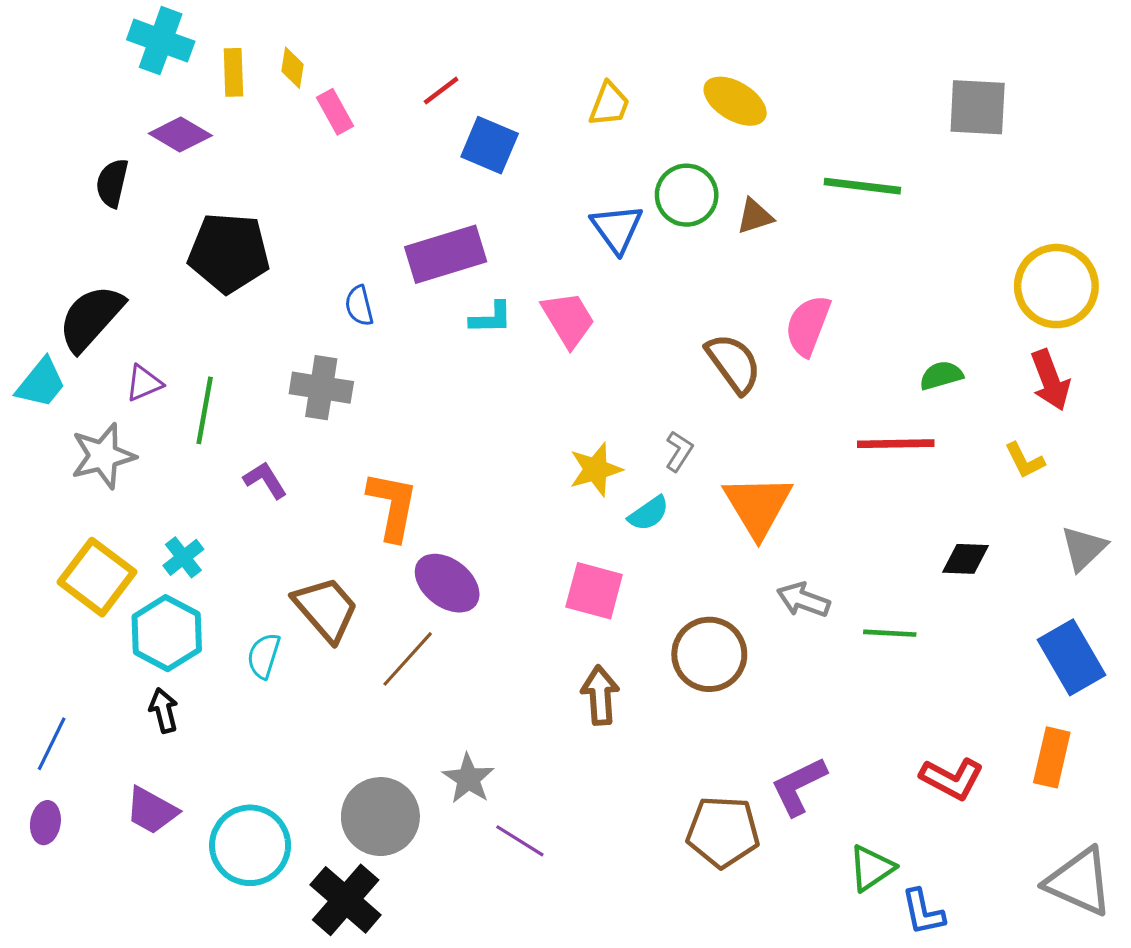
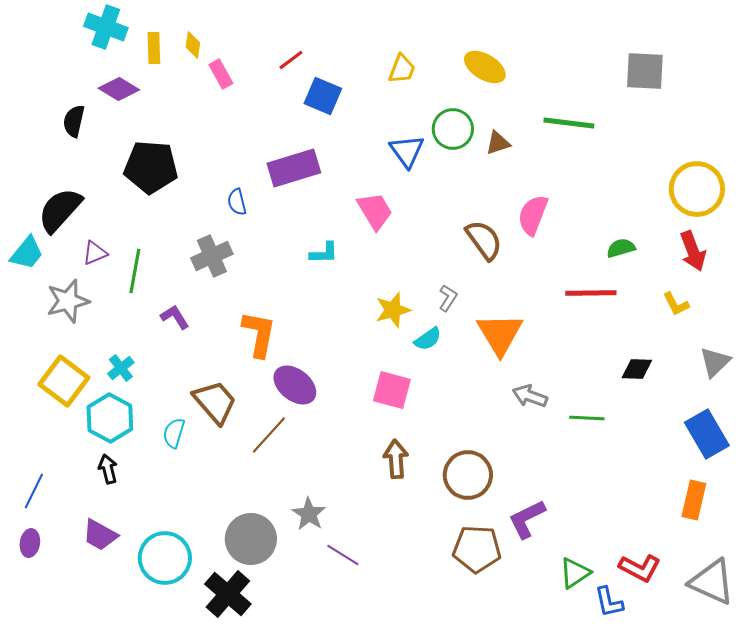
cyan L-shape: (491, 318) -> (324, 253), moved
gray cross: (321, 388) -> (212, 256), turned -33
brown circle: (709, 654) -> (468, 475), moved
red L-shape: (952, 779) -> (640, 568), moved

